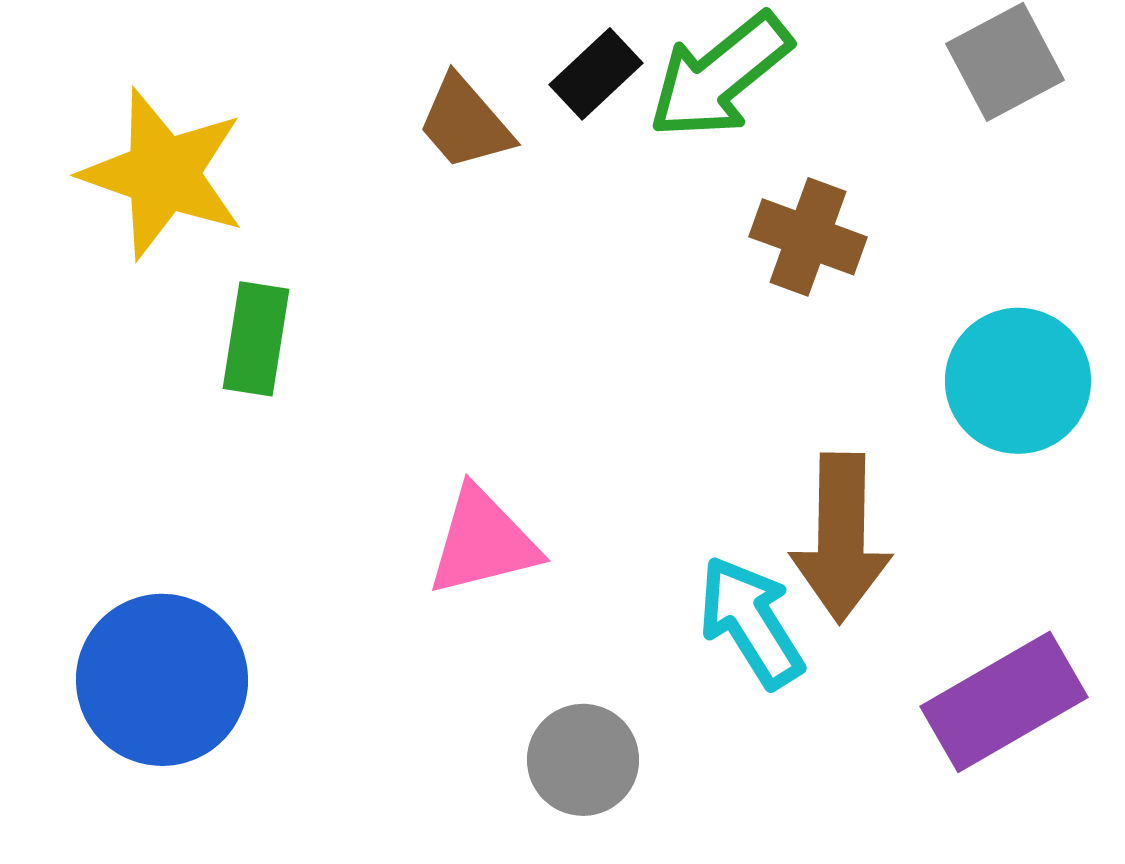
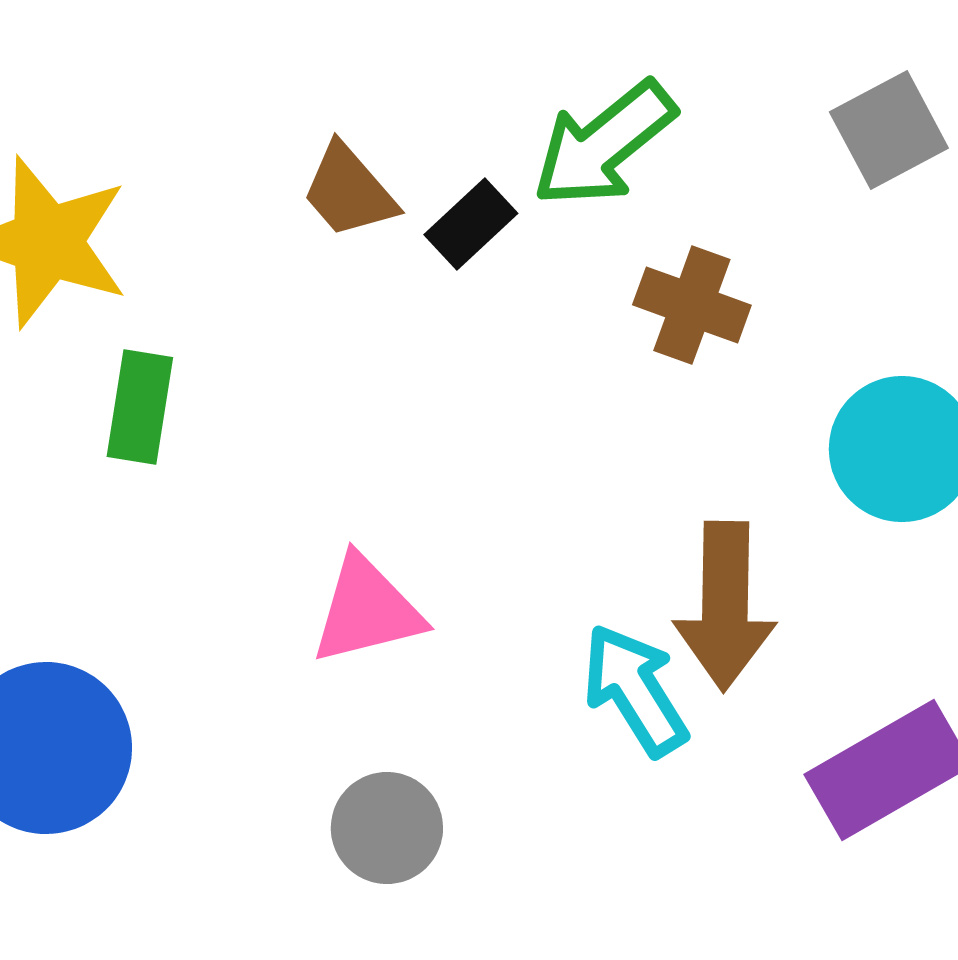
black rectangle: (596, 74) -> (471, 224), moved
gray circle: (583, 760) -> (387, 828), moved

